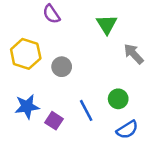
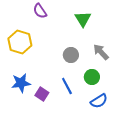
gray arrow: (134, 54) -> (101, 52), moved
gray circle: (62, 67) -> (71, 55), moved

